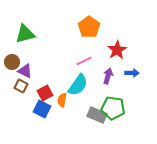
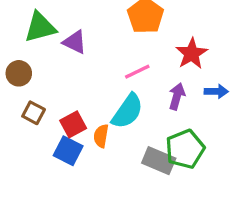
purple triangle: (25, 71) -> (75, 42), moved
green pentagon: (113, 108) -> (185, 149), turned -30

